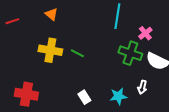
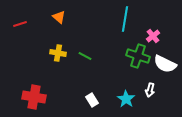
yellow cross: (50, 50) -> (58, 53), size x0.7
cyan star: (118, 96) -> (126, 99), turned -30

